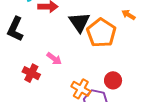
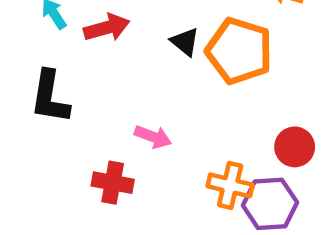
black triangle: (79, 22) -> (185, 42), size x0.6

